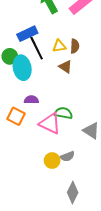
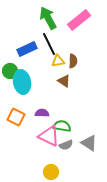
black line: (37, 48) -> (49, 44), moved
purple semicircle: (31, 100) -> (42, 113), moved
orange square: (16, 116) -> (16, 117), moved
gray semicircle: (68, 156) -> (66, 145), moved

